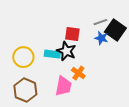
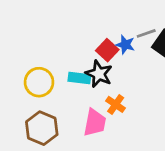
red square: (72, 34) -> (107, 50), turned 35
blue star: (101, 38) -> (125, 45), moved

